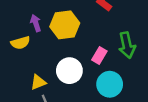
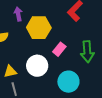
purple arrow: (36, 23) -> (18, 14), moved
pink rectangle: (99, 55) -> (59, 49), moved

